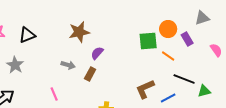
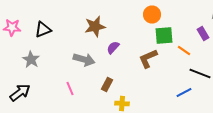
orange circle: (168, 29) -> (152, 14), moved
gray arrow: (68, 65) -> (84, 60), size x1.5
brown rectangle: (90, 74) -> (107, 84), moved
brown L-shape: (145, 89) -> (148, 58), moved

